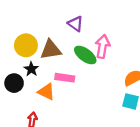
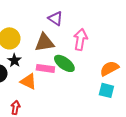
brown triangle: (51, 50) -> (44, 42), moved
green ellipse: (85, 55) -> (64, 63), moved

